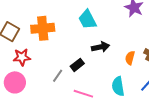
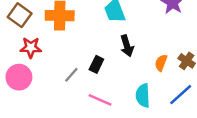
black arrow: (101, 47) -> (127, 46), turned 78
black rectangle: (77, 65) -> (96, 64), turned -32

